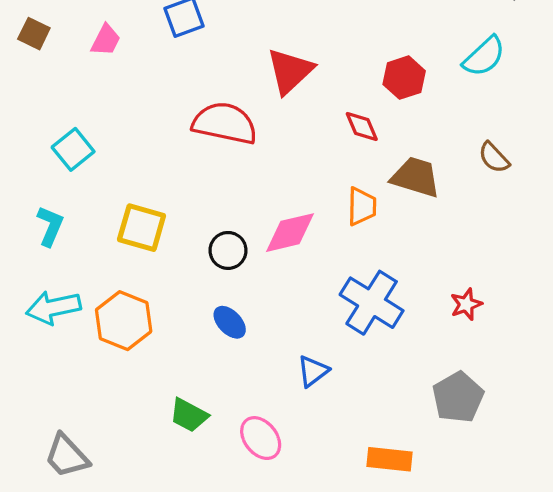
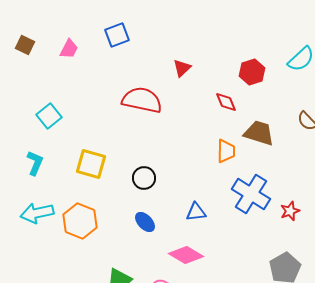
red triangle: (290, 71) -> (182, 68), size x0.6
pink diamond: (290, 233) -> (186, 255), moved, turned 44
blue cross: (372, 303) -> (251, 194), moved
blue triangle: (313, 371) -> (196, 212), moved, turned 30

